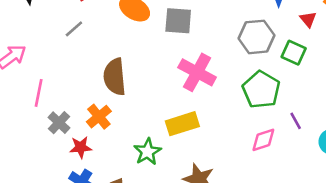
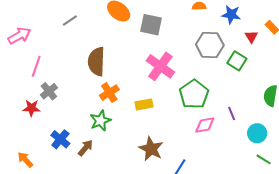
green pentagon: (261, 90) -> (194, 94), moved
orange cross: (99, 117) -> (109, 93), moved
yellow rectangle: (182, 124) -> (144, 104), size x0.7
red star: (81, 147) -> (31, 108), moved
green star: (147, 152) -> (100, 121), moved

